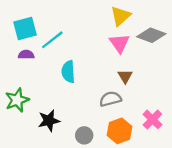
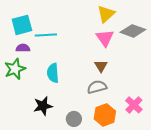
cyan line: (52, 40) -> (46, 35), turned 35
cyan semicircle: (68, 72) -> (53, 73), moved
brown triangle: (125, 76) -> (101, 66), moved
green star: (17, 100) -> (15, 69), moved

